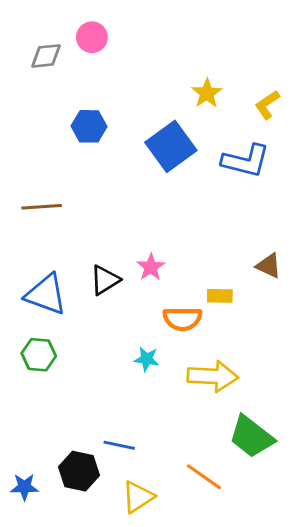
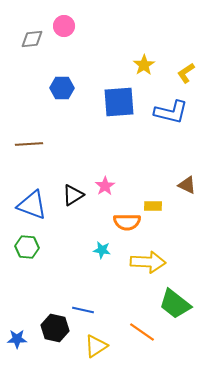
blue square: (171, 146) -> (119, 102), turned 32

